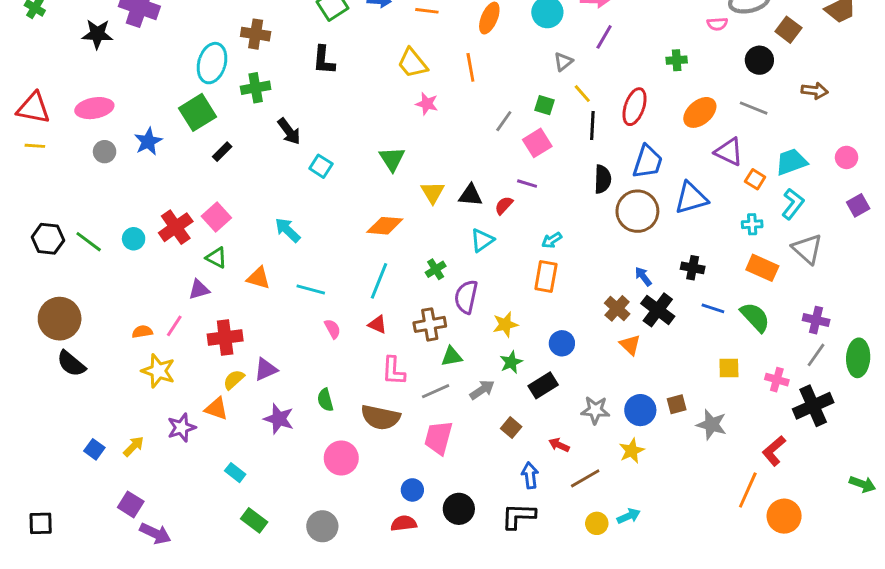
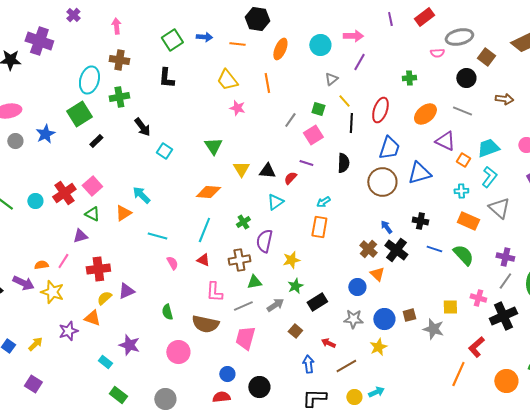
black semicircle: (603, 179) -> (343, 163), moved
orange triangle: (258, 278) -> (123, 213), moved, turned -48
blue circle: (562, 343) -> (357, 287), moved
yellow square: (729, 368) -> (450, 307), moved
purple star: (279, 419) -> (129, 345), moved
black L-shape: (518, 516) -> (314, 398), moved
orange circle: (784, 516) -> (506, 381), moved
purple arrow: (155, 534) -> (23, 283), moved

